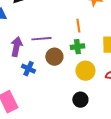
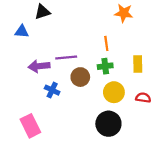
purple arrow: (16, 47) -> (39, 66), turned -108
black circle: (80, 100) -> (108, 124), size x1.5

